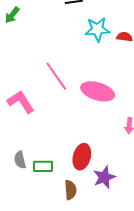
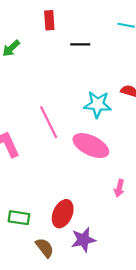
cyan star: (97, 29) -> (98, 104), moved
brown semicircle: (71, 190) -> (45, 248), turned -42

